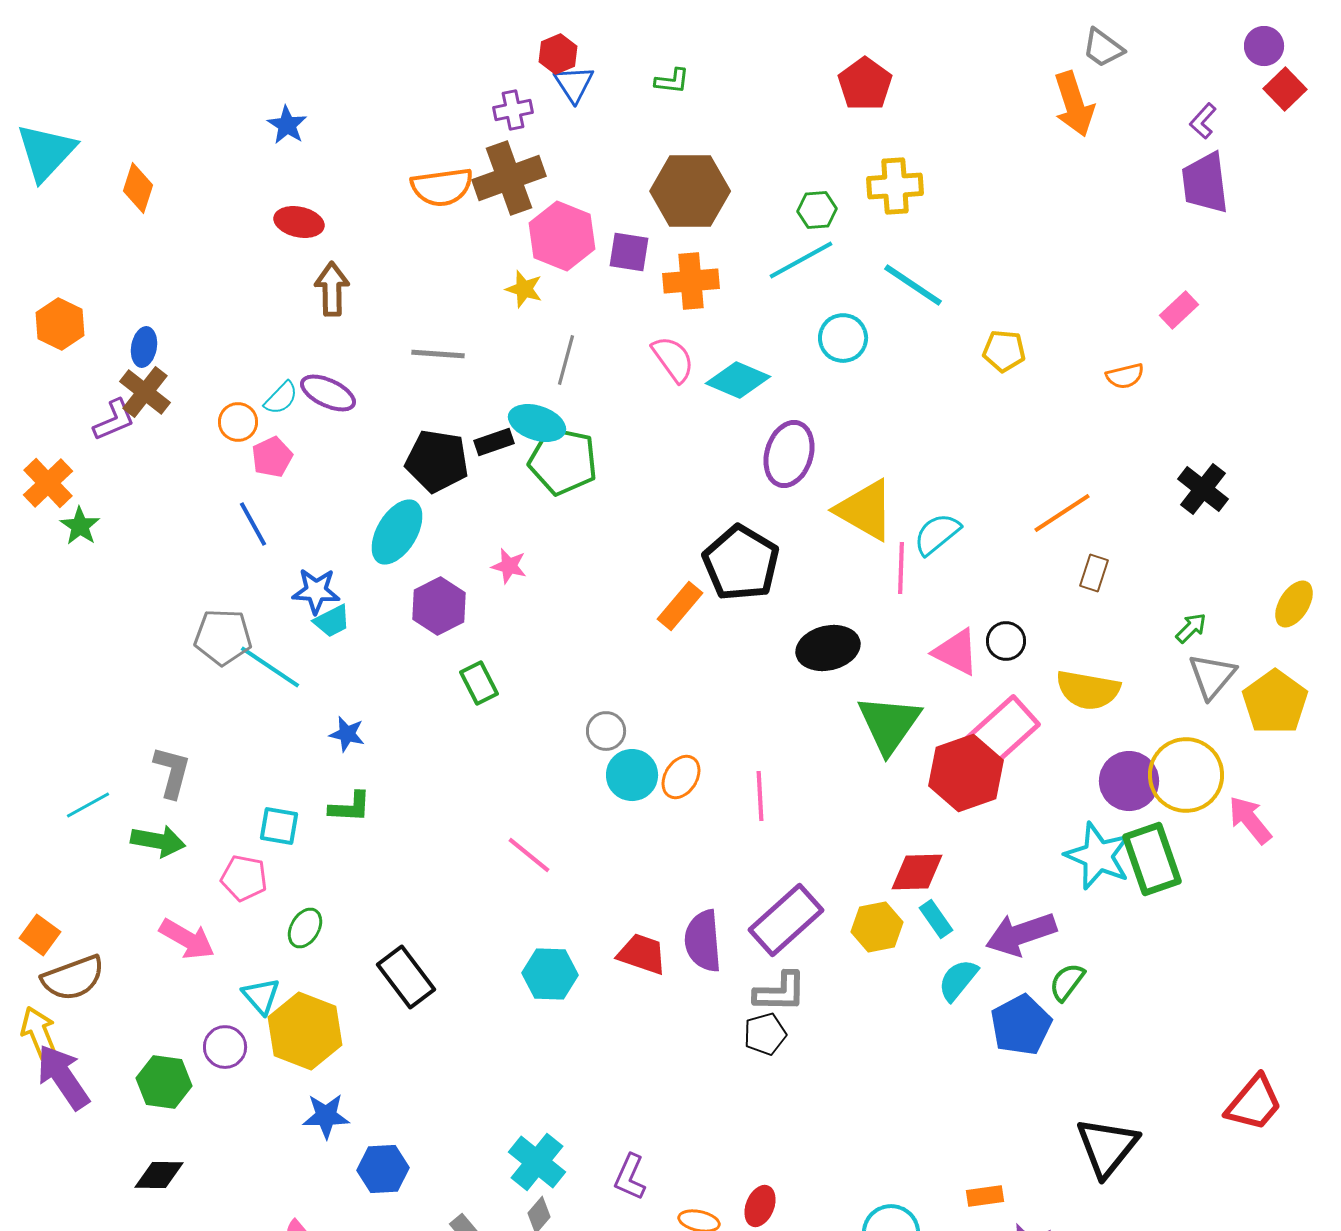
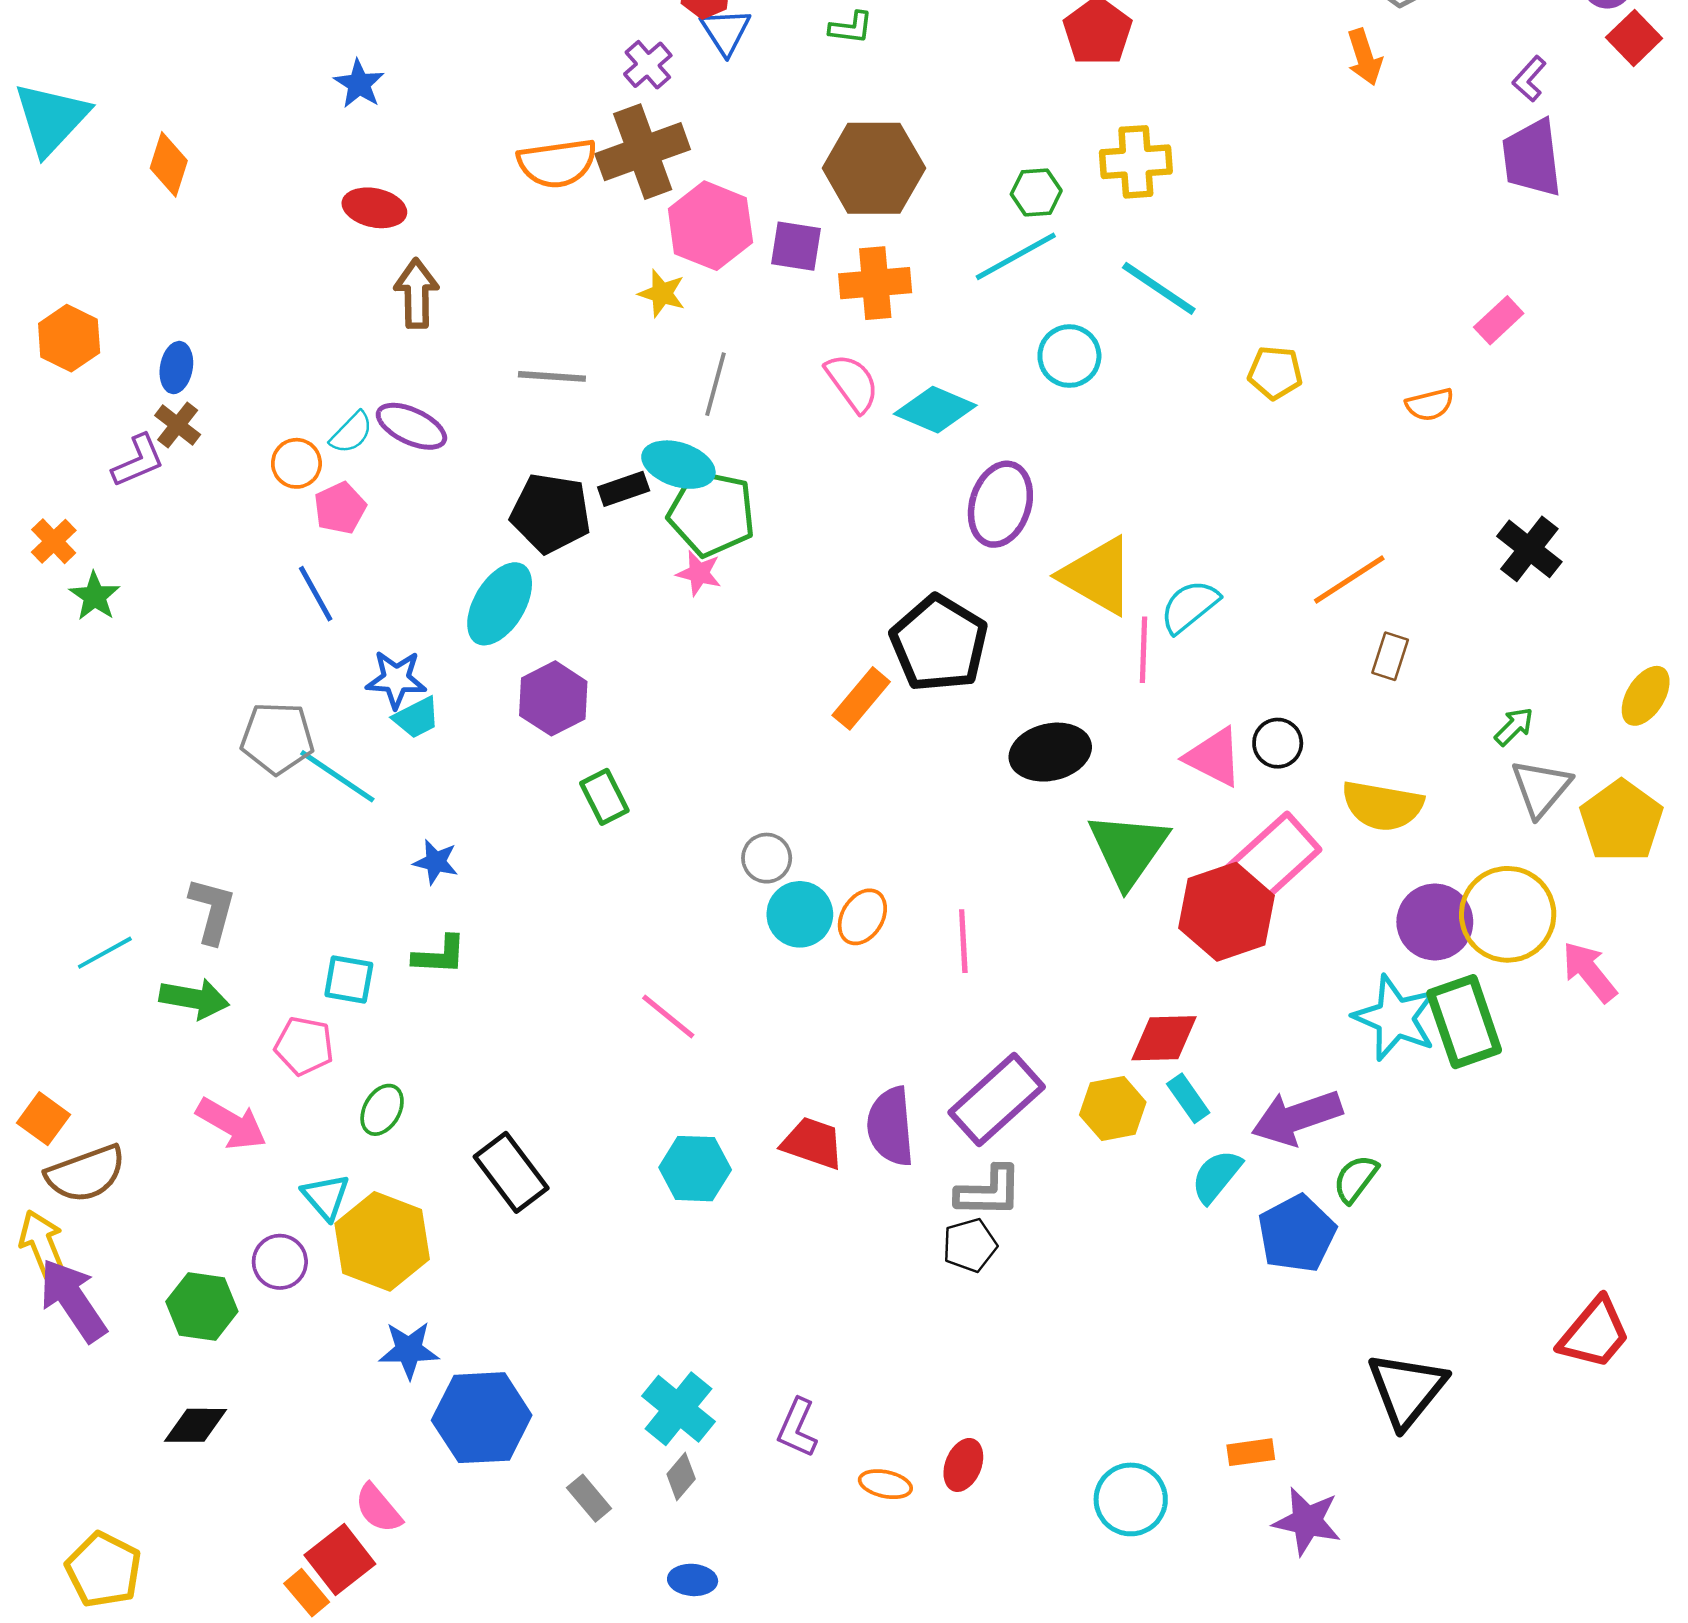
orange arrow: (1074, 104) -> (1365, 57), size x0.7
purple cross: (513, 110) -> (648, 65), turned -30
brown cross: (145, 392) -> (178, 425), size x0.7
orange cross: (48, 483) -> (54, 541), size x0.7
pink star: (509, 566) -> (699, 573), moved
blue hexagon: (383, 1169) -> (482, 1418), size x1.5

